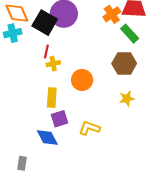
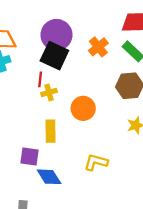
orange cross: (112, 14) -> (98, 47), moved
black square: (45, 23) -> (54, 56), moved
purple square: (60, 119) -> (29, 156), moved, turned 30

